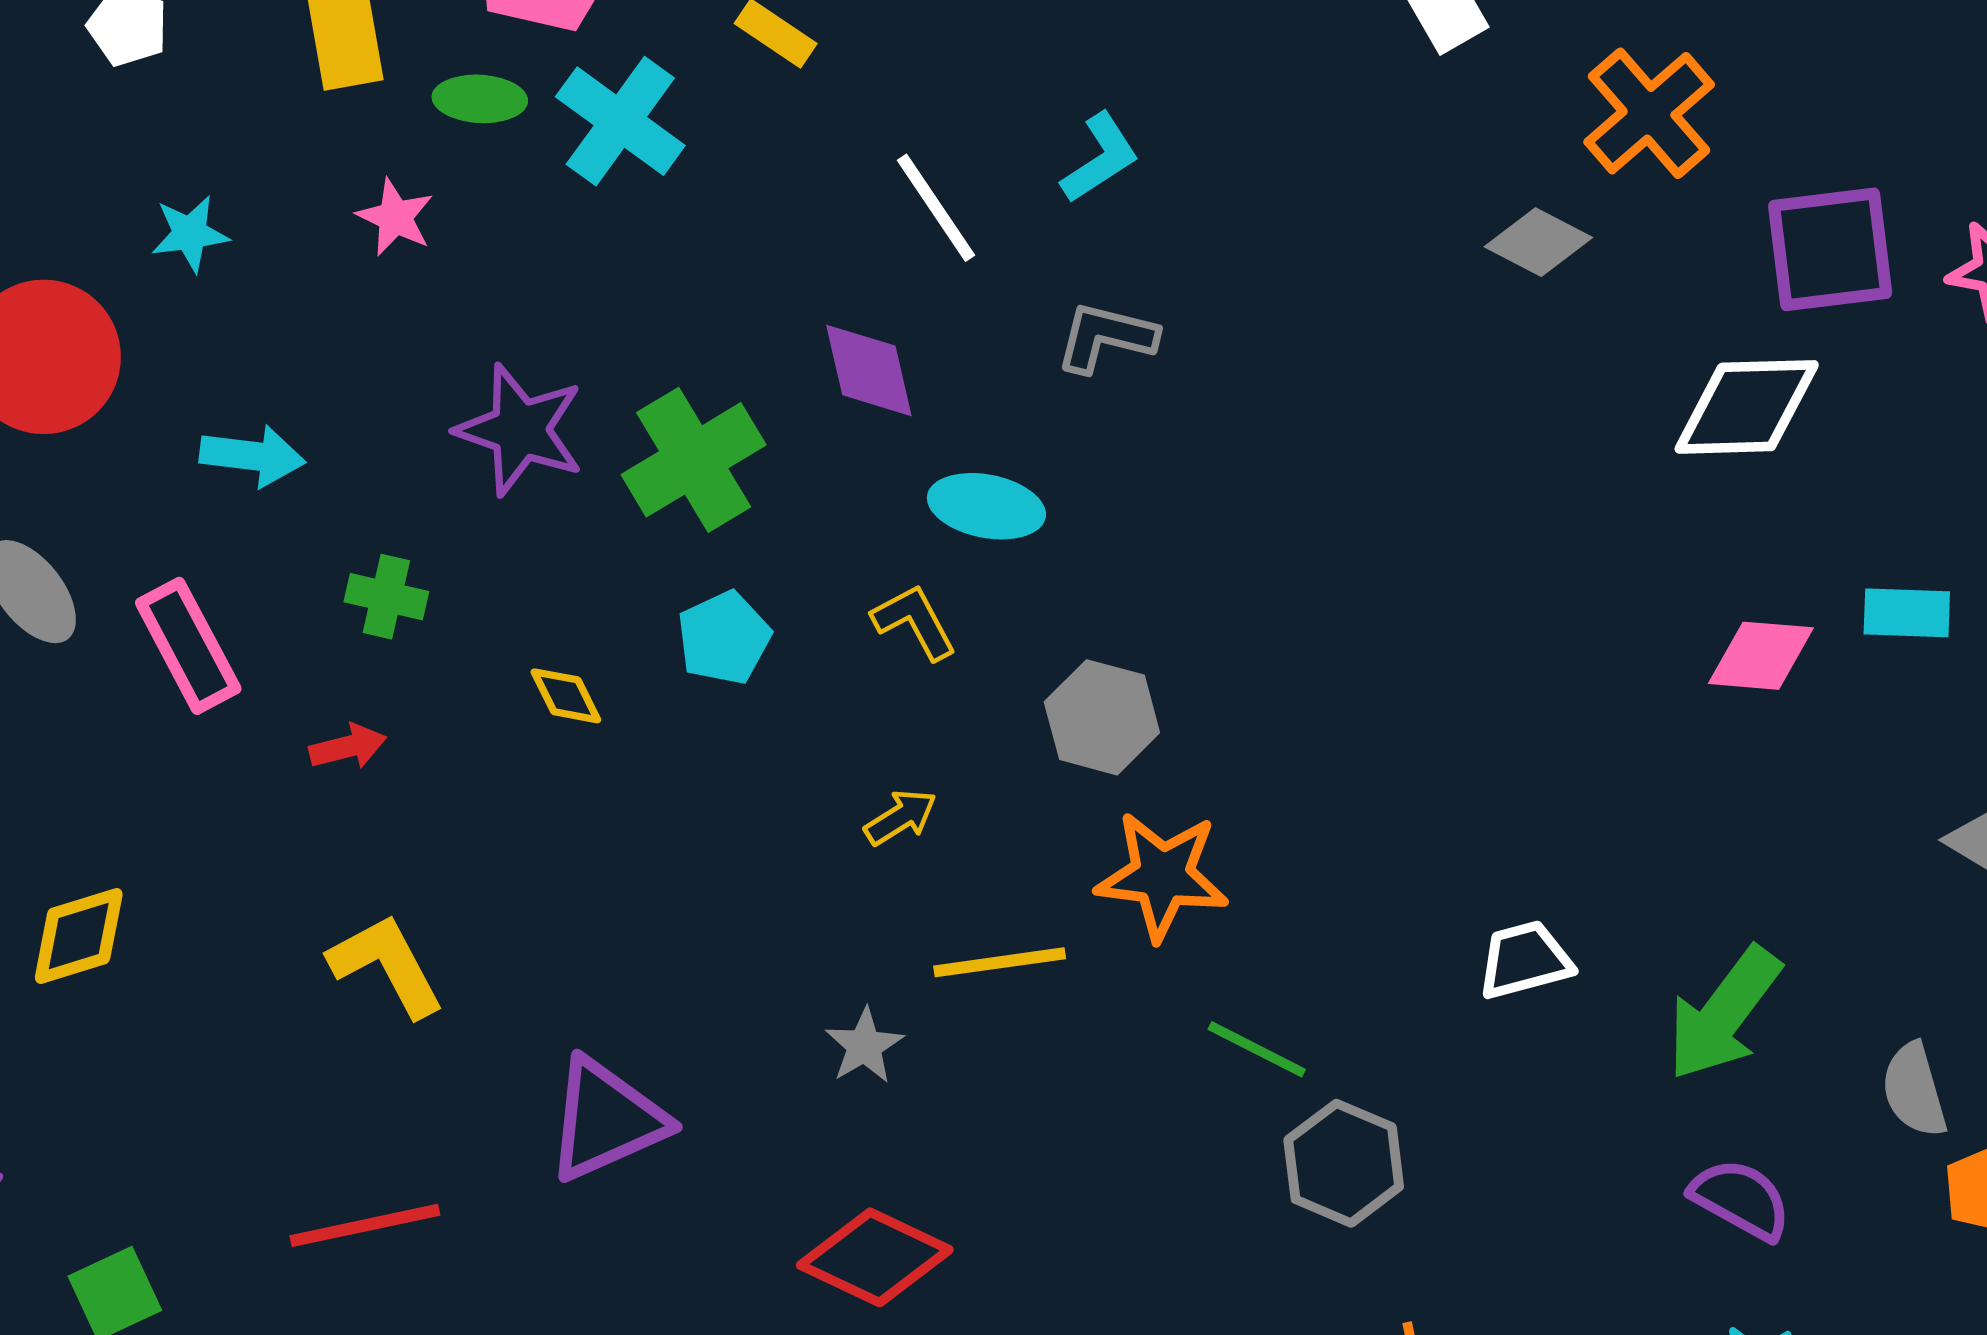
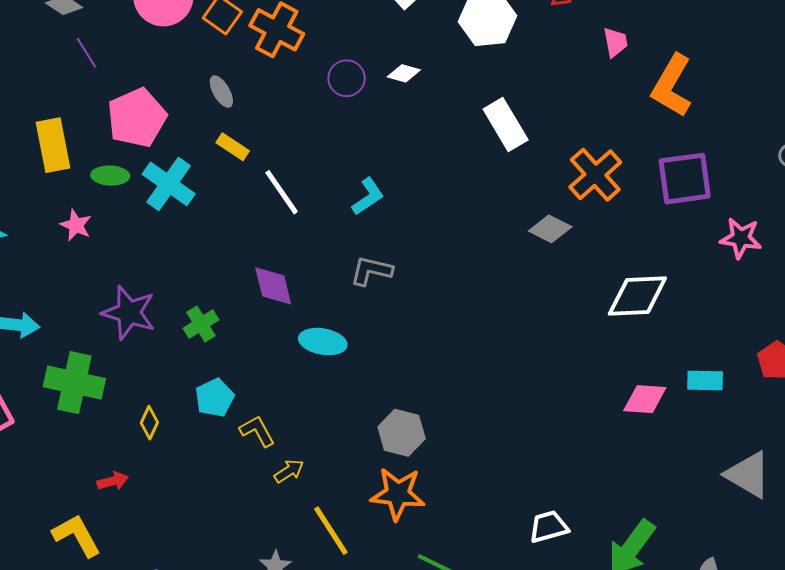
white line: (936, 208) -> (282, 192), moved
purple square: (1830, 249) -> (685, 179), moved
green cross: (694, 460) -> (201, 324), size x0.6
green cross: (386, 597) -> (74, 383), size x1.8
yellow L-shape: (914, 622) -> (257, 431), moved
yellow diamond: (566, 696) -> (149, 423), turned 52
gray hexagon: (1102, 717) -> (402, 433), moved
red arrow: (348, 747) -> (113, 481), moved
yellow line: (1000, 962) -> (331, 531), turned 66

